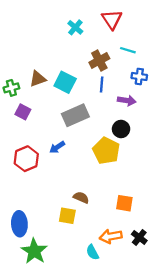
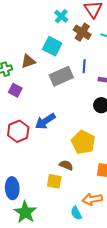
brown cross: (99, 61) -> (82, 32), moved, turned -30
cyan square: (65, 82) -> (52, 46), moved
gray rectangle: (75, 115) -> (61, 76), moved
blue arrow: (57, 147) -> (45, 121), size x1.5
yellow pentagon: (106, 151) -> (83, 142), moved

